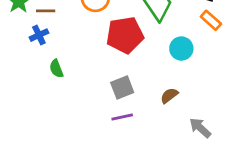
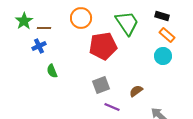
cyan circle: (181, 49) -> (163, 56), moved
purple line: (122, 117) -> (112, 107), moved, turned 35

